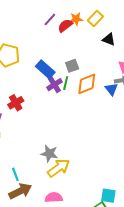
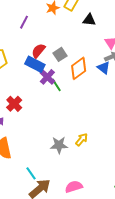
purple line: (50, 19) -> (24, 22), moved
red semicircle: (65, 26) -> (38, 51), moved
green line: (66, 83) -> (56, 85), moved, turned -32
yellow arrow: (59, 168) -> (82, 140), moved, size x0.6

